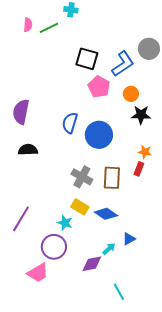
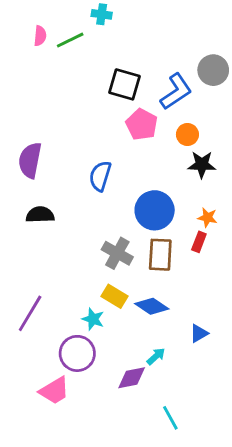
blue circle: (99, 135) -> (155, 210), moved
blue triangle: (129, 239) -> (199, 333), moved

